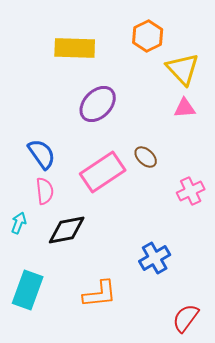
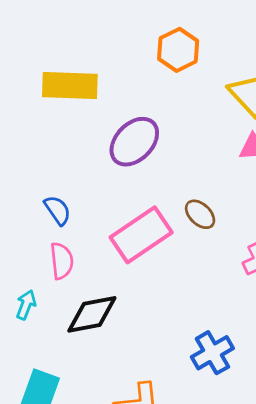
orange hexagon: (148, 36) -> (178, 50), moved
yellow rectangle: (75, 48) -> (70, 85), moved
blue semicircle: (42, 154) -> (58, 210), size x0.7

